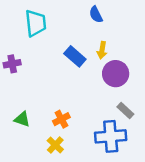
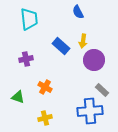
purple cross: (12, 64) -> (26, 59), moved
orange cross: (61, 119) -> (45, 87), moved, turned -32
yellow cross: (55, 145) -> (45, 118), turned 32

